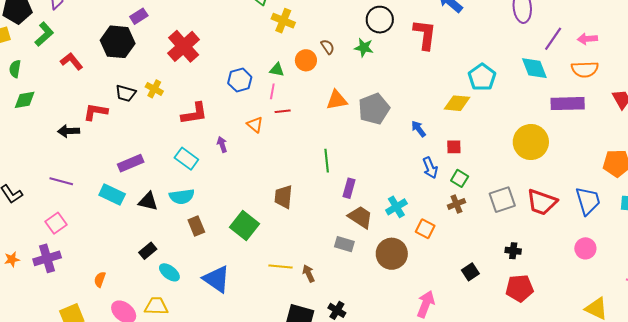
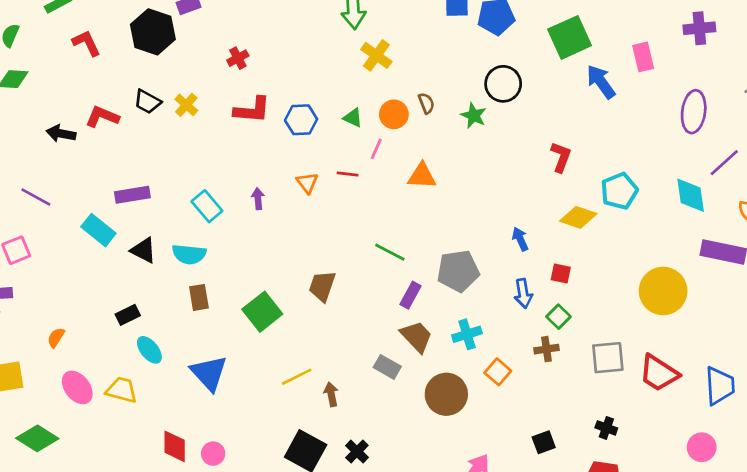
red L-shape: (425, 34) -> (561, 157), moved, size x0.7
red cross: (184, 46) -> (238, 58), size x0.5
pink line: (272, 91) -> (376, 149), moved
gray pentagon: (374, 109) -> (458, 271), moved
red L-shape: (194, 113) -> (252, 110), moved
green line: (327, 161) -> (390, 252), turned -70
yellow line: (280, 267) -> (297, 377), turned -45

